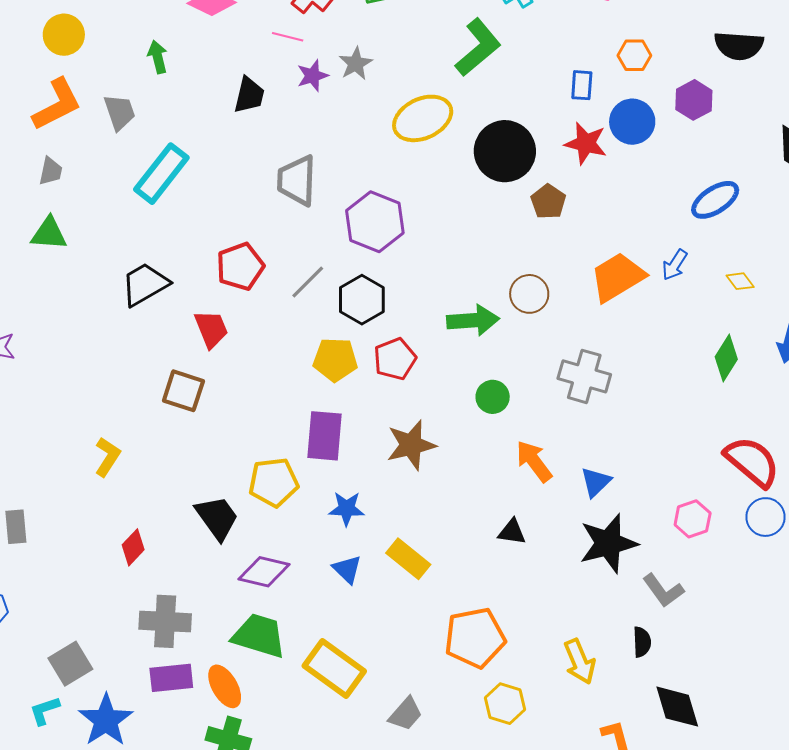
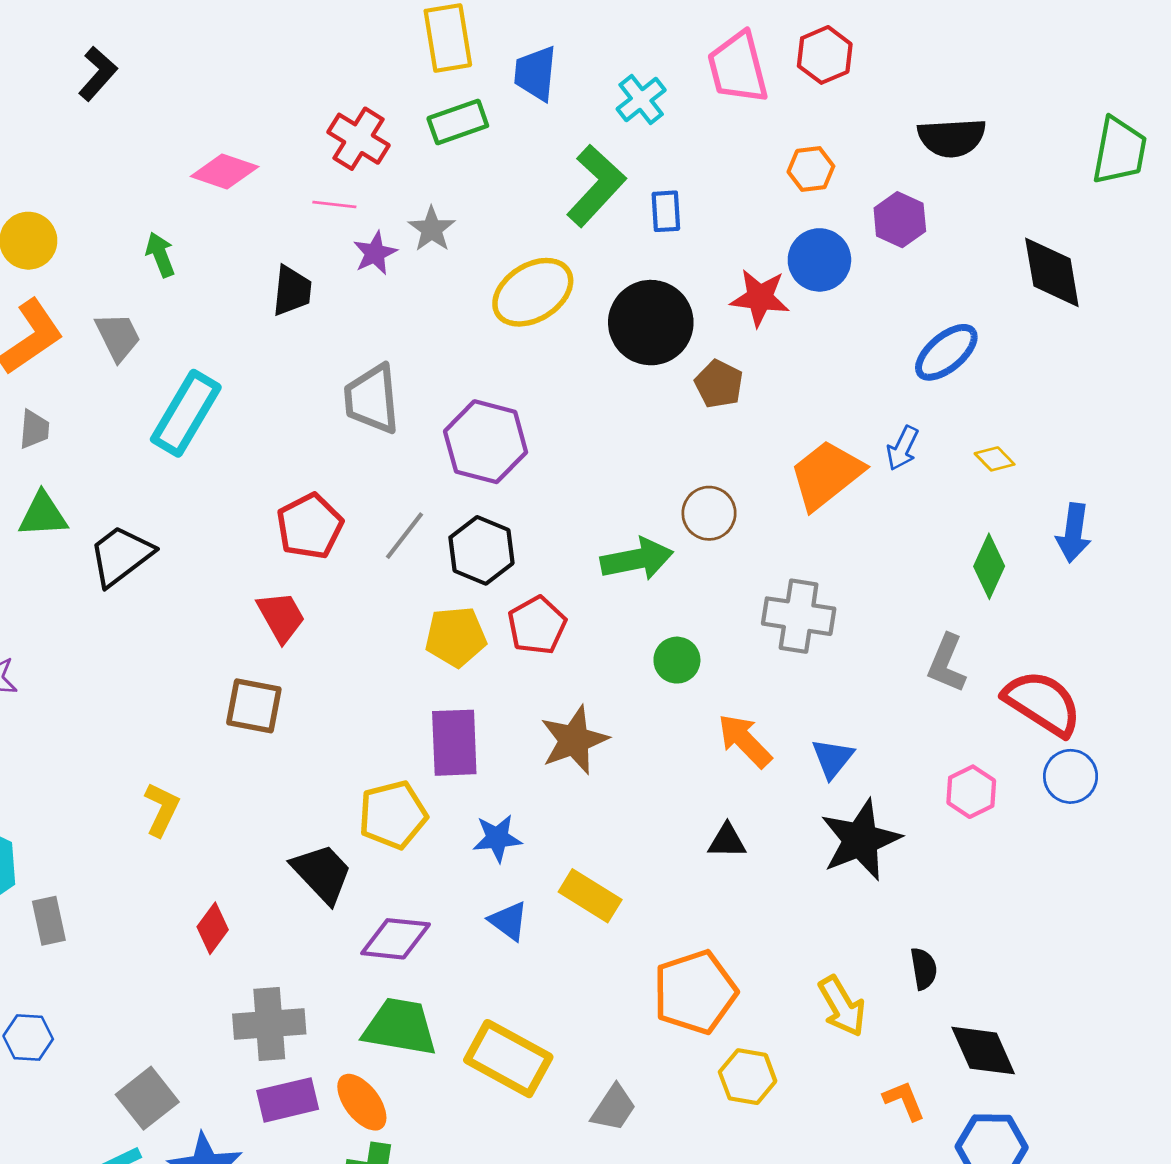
blue rectangle: (582, 85) -> (666, 211), moved
black trapezoid: (145, 284) -> (121, 556), moved
gray L-shape: (663, 590) -> (947, 663), moved, turned 66

